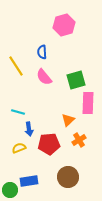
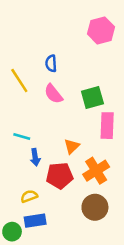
pink hexagon: (64, 25) -> (101, 30), moved
orange triangle: (68, 120) -> (72, 146), moved
orange cross: (79, 140) -> (96, 171), size x1.5
yellow semicircle: (19, 148) -> (29, 196), moved
brown circle: (68, 177) -> (95, 207), moved

